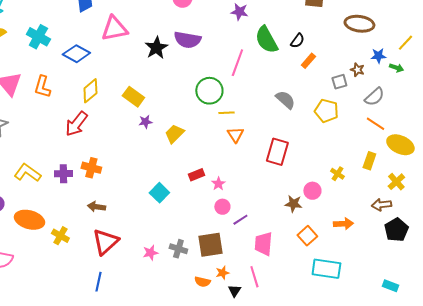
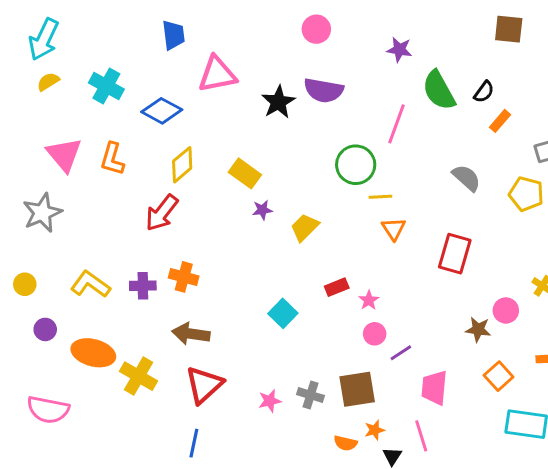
brown arrow: (96, 207) -> (191, 334), size x1.4
yellow cross: (60, 236) -> (138, 376), size x1.4

